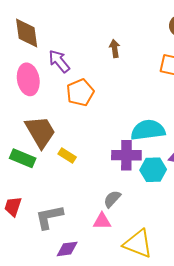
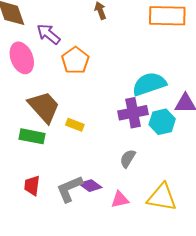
pink triangle: (102, 221) -> (120, 200), moved
purple diamond: (67, 249) -> (90, 186), moved, turned 55

